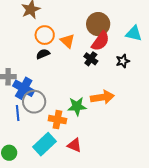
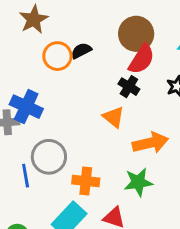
orange triangle: (67, 41) -> (114, 117), moved
black semicircle: (43, 54) -> (81, 51), moved
blue cross: (24, 88) -> (26, 107), moved
green star: (77, 106) -> (138, 182), moved

